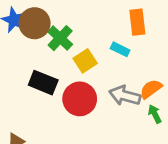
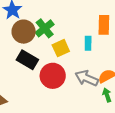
brown circle: (35, 23) -> (24, 32), moved
cyan rectangle: (120, 49) -> (88, 43), turned 56

